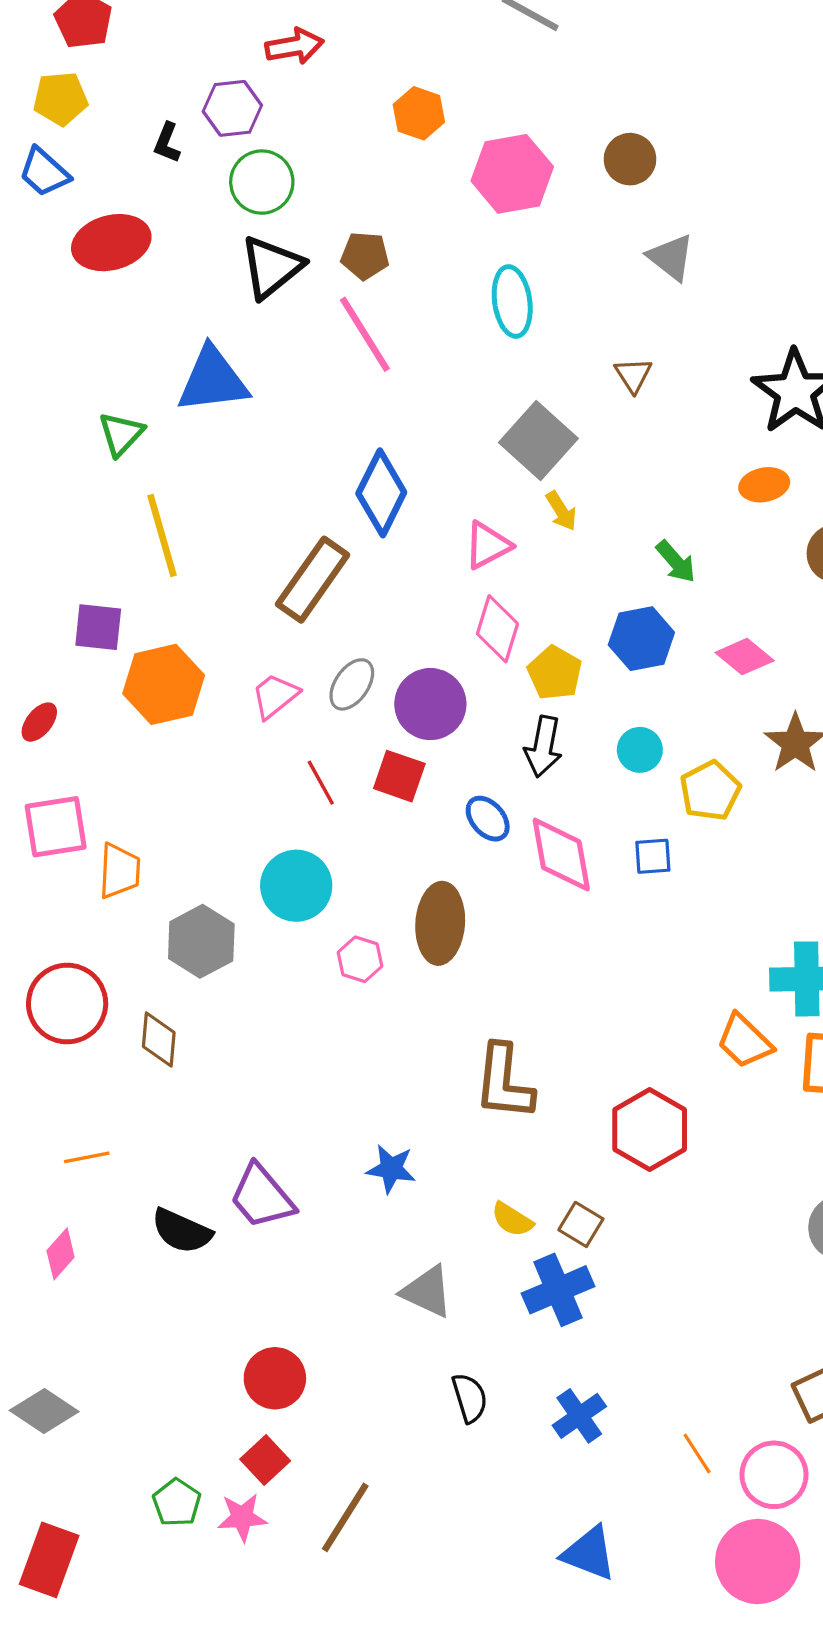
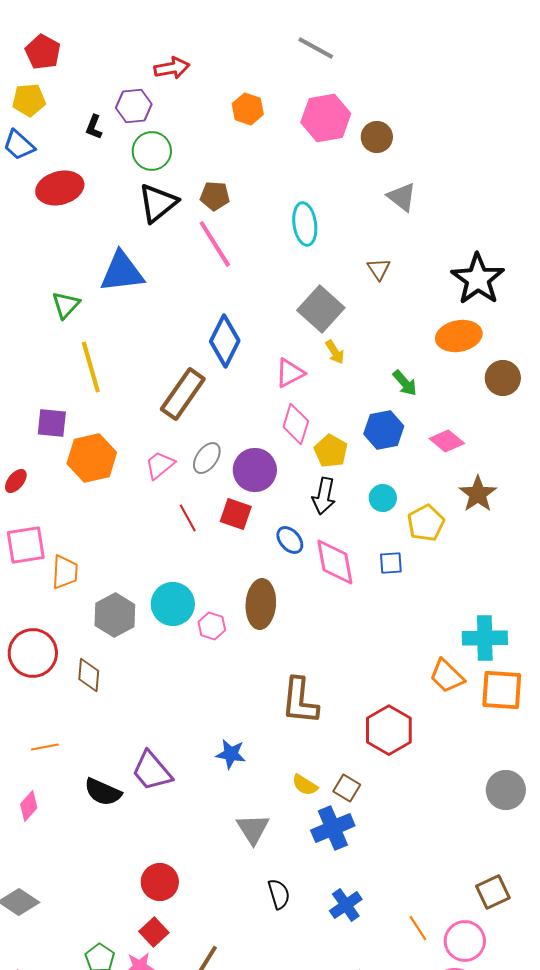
pink hexagon: (512, 174) -> (326, 118), moved
orange ellipse: (764, 485) -> (459, 336), size x1.5
cyan circle: (296, 886) -> (173, 604), moved
gray triangle: (427, 1292) -> (253, 829), turned 33

